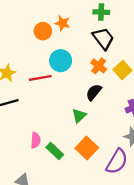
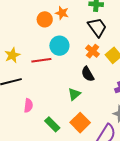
black semicircle: (94, 92) -> (88, 74), turned -70
pink semicircle: (36, 140) -> (28, 105), moved

